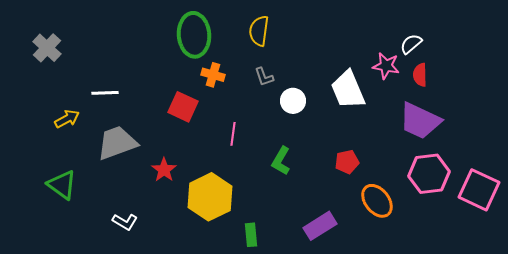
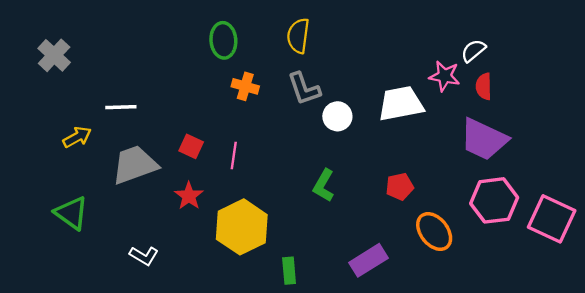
green ellipse: (194, 35) -> (223, 40), size x0.7
gray L-shape: (264, 77) -> (304, 89), size x1.5
white trapezoid: (348, 90) -> (401, 104), turned 102
red square: (183, 107) -> (191, 146), moved, size x0.7
pink line: (233, 134) -> (234, 155), moved

